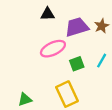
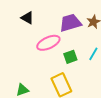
black triangle: (48, 14) -> (27, 18), moved, turned 32

